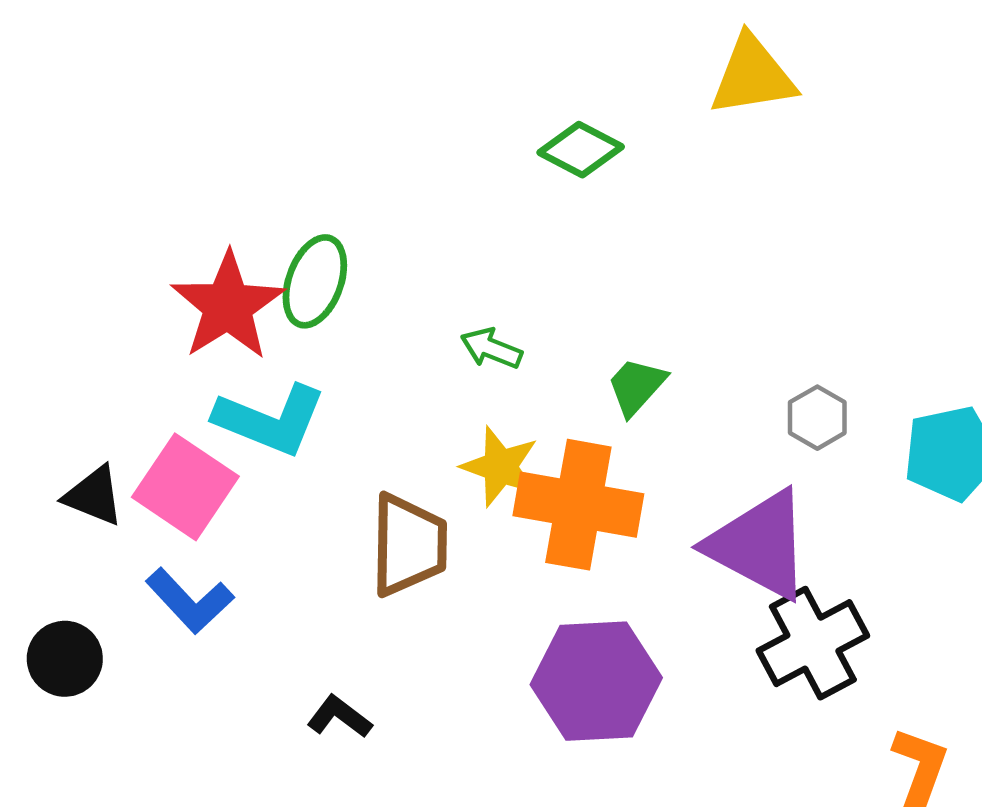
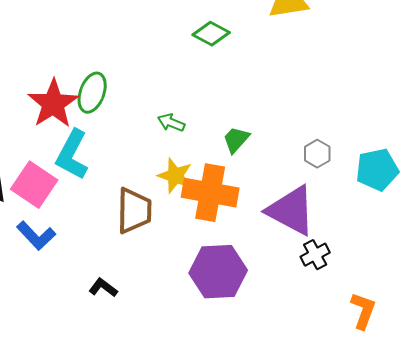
cyan L-shape: (270, 420) -> (72, 155), turned 96
black cross: (813, 643) -> (315, 255), size x0.6

